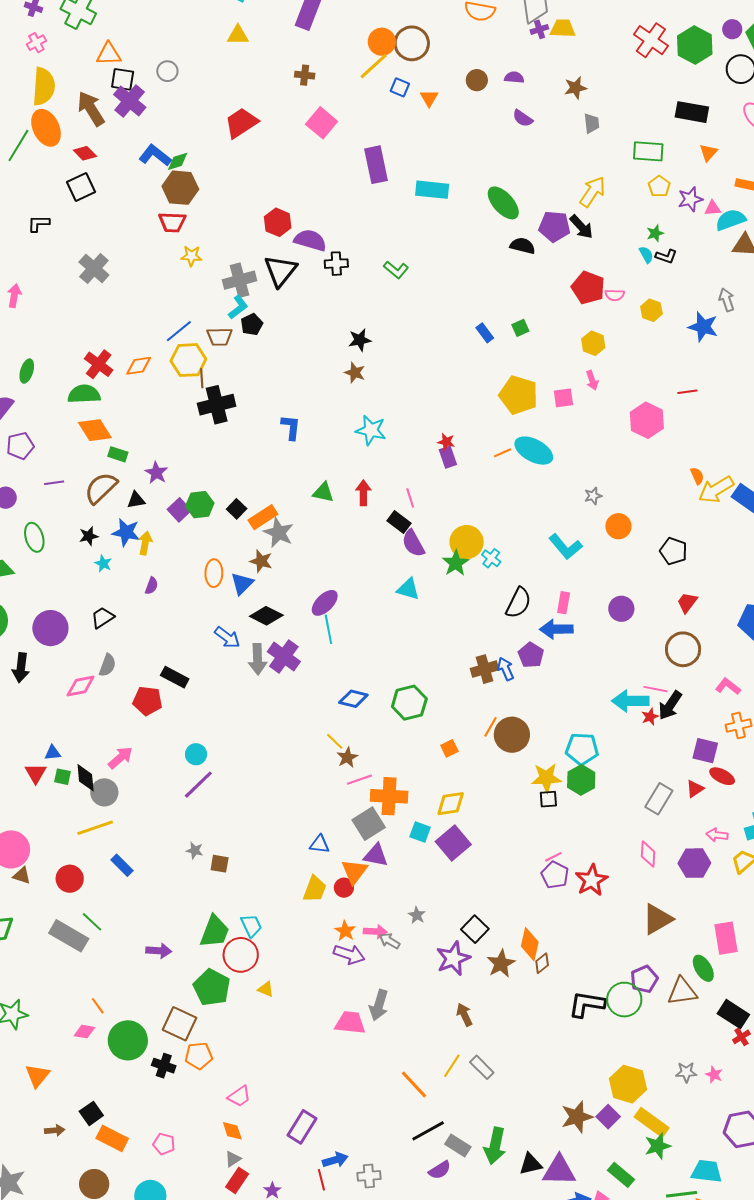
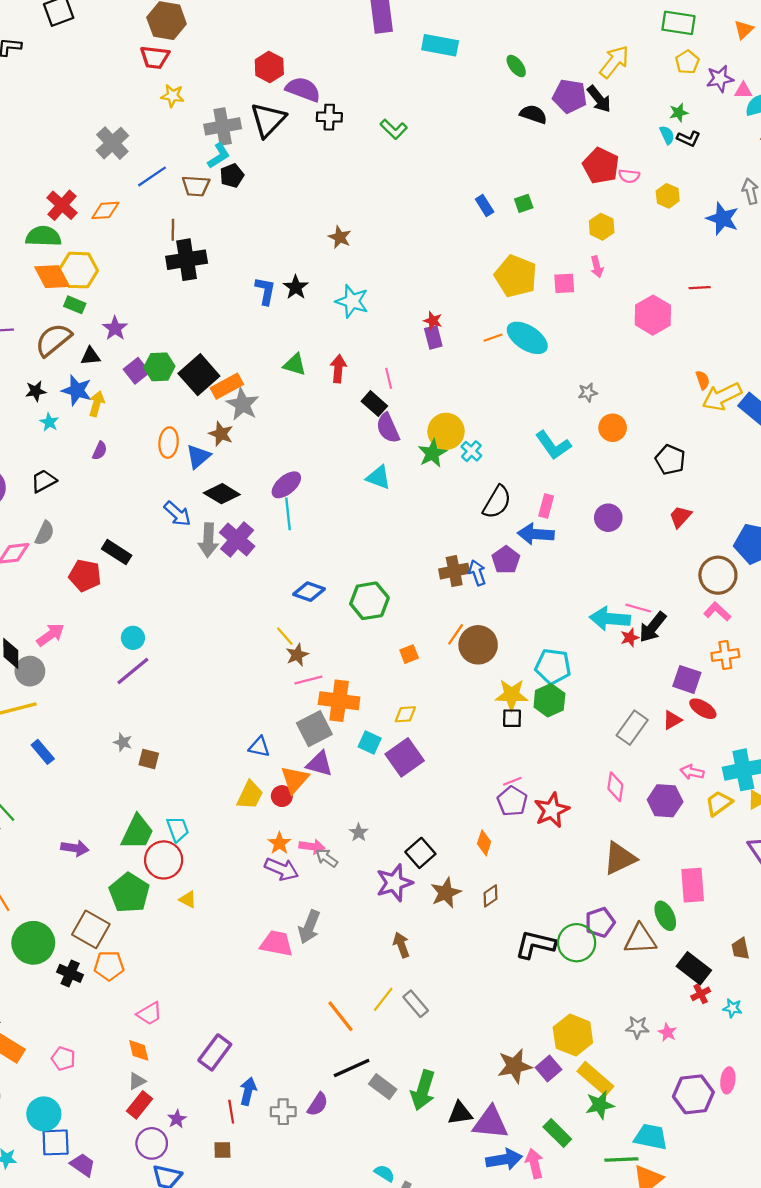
green ellipse: (503, 203) -> (516, 66), size x0.6
gray cross: (94, 268) -> (112, 143), moved
black star: (360, 340) -> (296, 287), moved, turned -30
yellow hexagon: (188, 360) -> (79, 270), moved
black square: (237, 509) -> (199, 375), size x1.8
brown circle: (683, 649) -> (718, 575), moved
yellow diamond: (451, 804) -> (405, 714), size x0.7
orange diamond: (530, 944) -> (484, 843), moved, size x0.7
blue arrow: (335, 1160) -> (248, 1091), turned -65
purple semicircle: (440, 1170) -> (318, 1104), moved, turned -30

